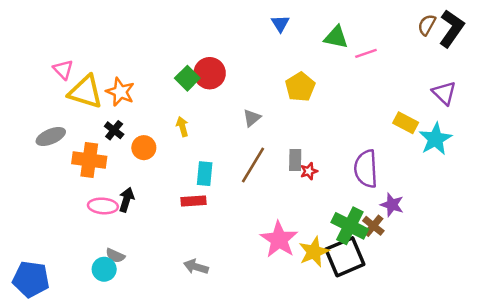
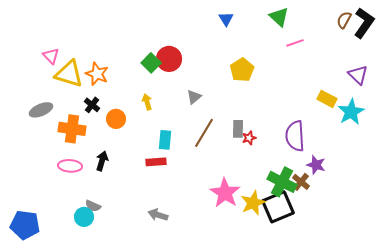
green triangle: (336, 37) -> (279, 17), moved, turned 30
gray triangle: (252, 118) -> (194, 97), moved
pink ellipse: (103, 206) -> (70, 166), moved

